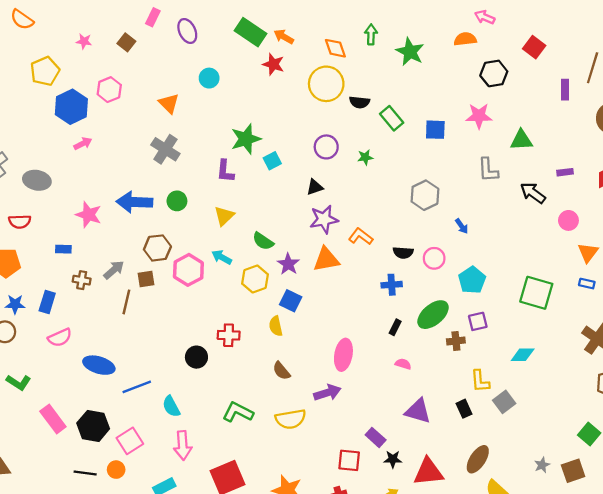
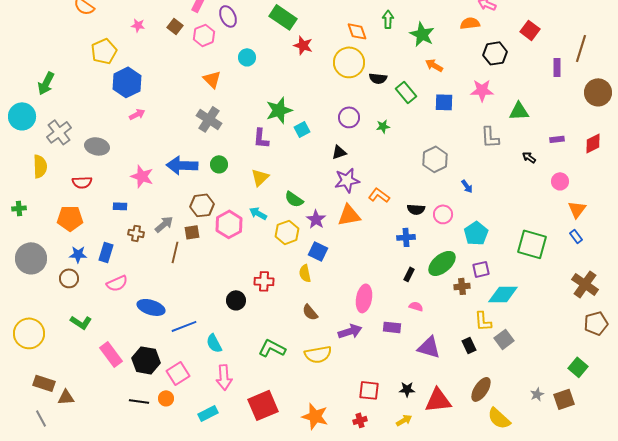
orange arrow: (284, 37) -> (434, 65), moved
pink hexagon: (109, 90) -> (204, 35), moved
black arrow: (533, 193) -> (529, 157), size x0.6
blue rectangle: (587, 284) -> (576, 236), turned 40
cyan diamond: (523, 355) -> (503, 294), moved, size x1.4
purple rectangle: (376, 437) -> (392, 327), moved, turned -36

